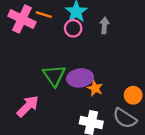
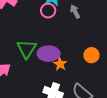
gray arrow: (104, 25) -> (75, 12), turned -40
orange circle: (133, 95) -> (91, 55), moved

